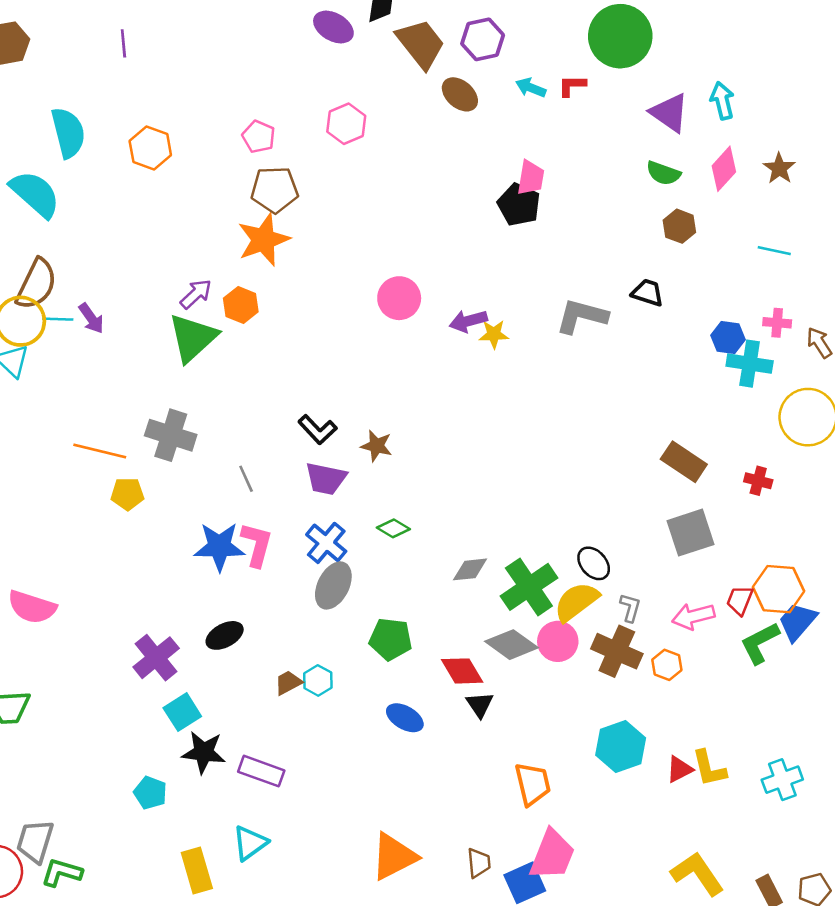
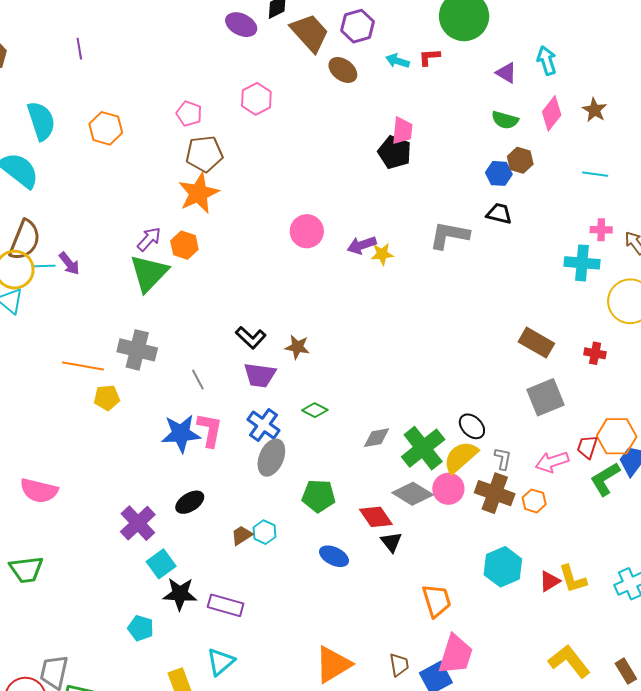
purple triangle: (669, 113) -> (506, 73), size x0.7
blue hexagon: (728, 337) -> (499, 173), moved

